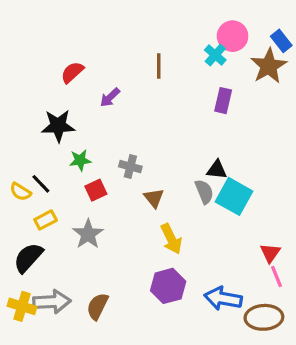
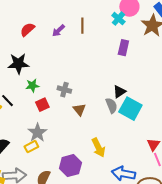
purple arrow: (110, 97) -> (58, 31), moved
black triangle: (217, 170) -> (119, 92), turned -40
yellow rectangle: (46, 220) -> (31, 147), moved
yellow arrow: (171, 239) -> (98, 148), moved
purple hexagon: (168, 286) -> (70, 166), moved

